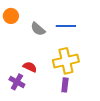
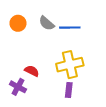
orange circle: (11, 16) -> (18, 23), moved
gray semicircle: (38, 29) -> (47, 23), moved

